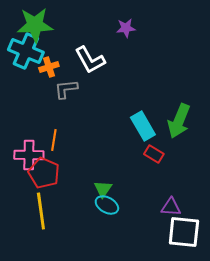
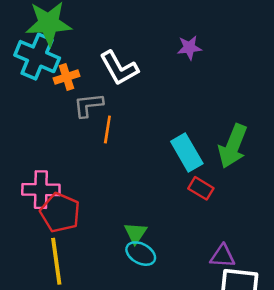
purple star: (126, 28) -> (189, 48), moved
orange line: (54, 140) -> (107, 129), moved

